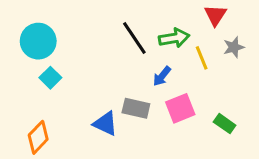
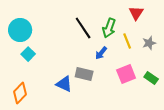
green arrow: (174, 38) -> (109, 28), turned 120
gray star: (234, 47) -> (149, 43), moved
pink square: (180, 108) -> (126, 74), moved
green rectangle: (225, 124) -> (151, 78), moved

